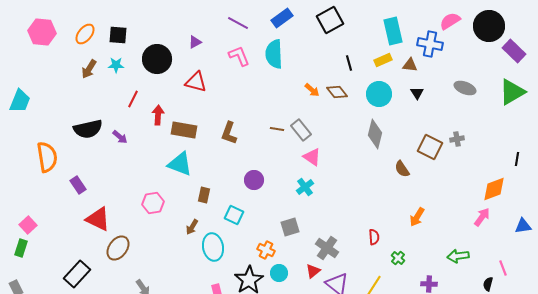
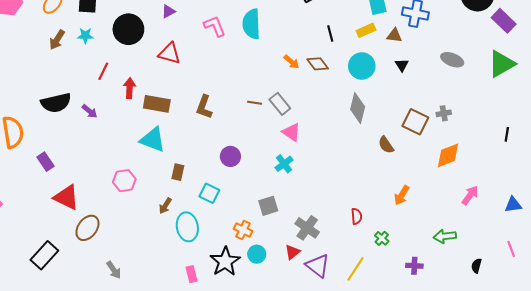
orange diamond: (494, 189) -> (448, 155), moved
pink line: (503, 268) -> (511, 249), moved

